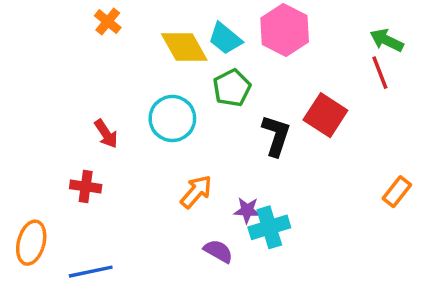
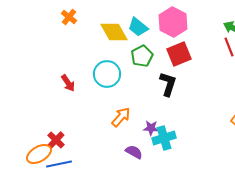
red square: (325, 115) -> (179, 54), moved, turned 35
red cross: (86, 187) -> (56, 140), moved, turned 36
orange ellipse: (31, 243) -> (39, 154), moved, turned 45

